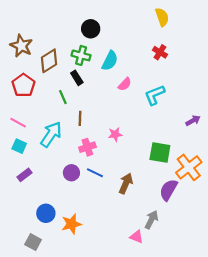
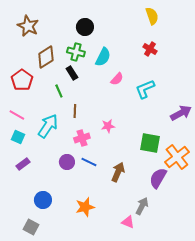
brown star: (21, 46) -> (28, 26), moved
purple arrow: (193, 121) -> (181, 113), size x1.5
orange star: (71, 224) -> (85, 207), moved

